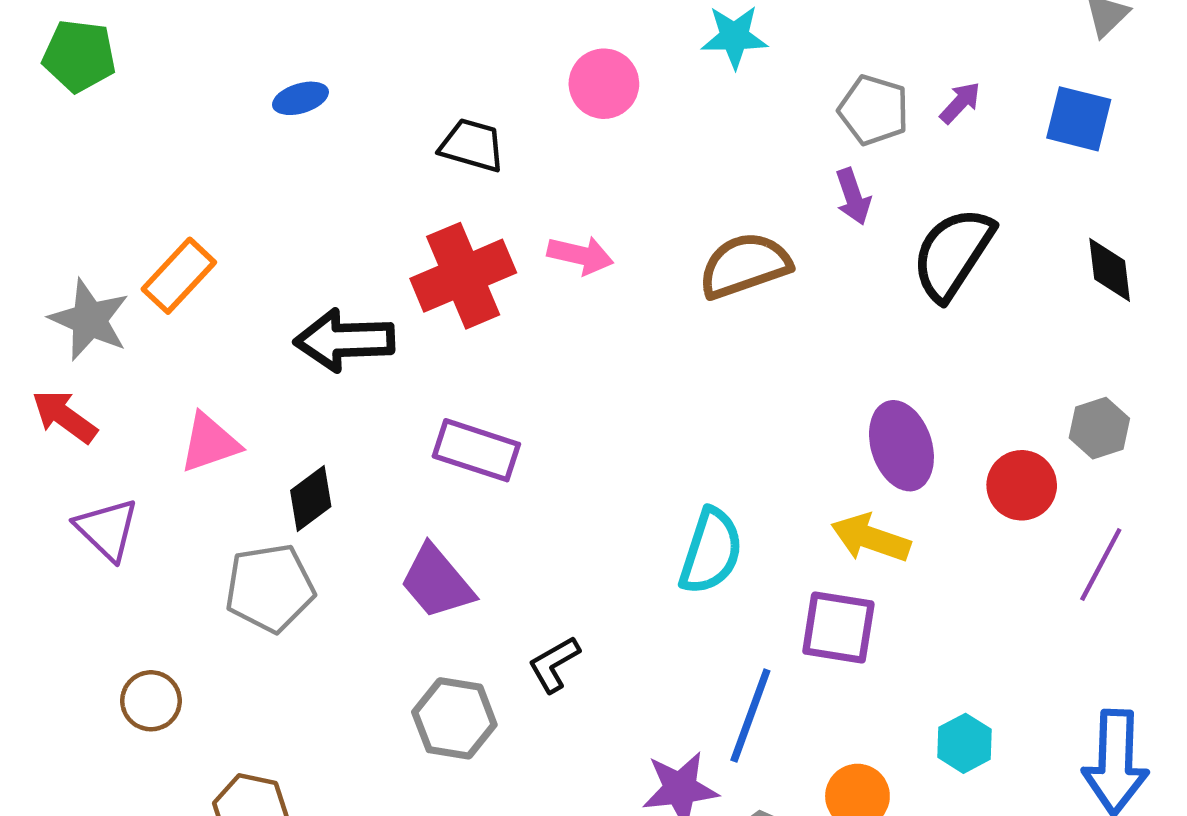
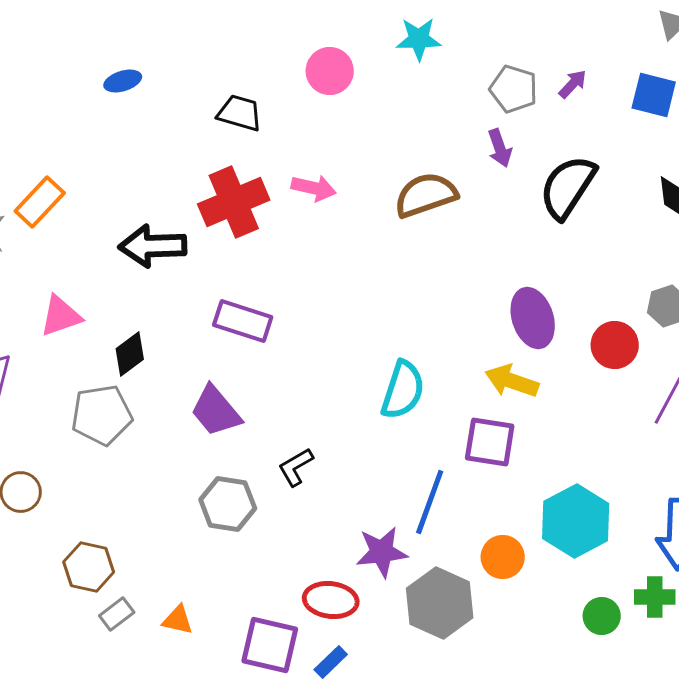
cyan hexagon: (964, 743) -> (576, 521), size x1.8

